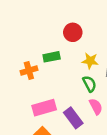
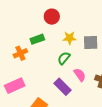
green semicircle: (89, 84) -> (64, 58), moved, turned -104
pink rectangle: (44, 108) -> (15, 86), moved

